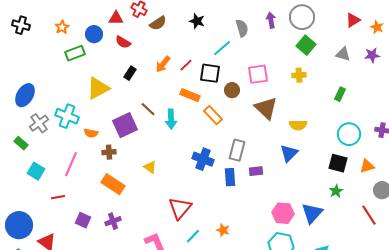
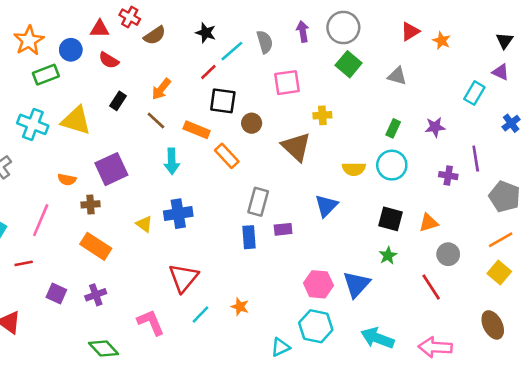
orange star: (62, 27) -> (29, 41), size x1.6
cyan line: (222, 48) -> (232, 51), moved
purple star: (372, 55) -> (435, 127), moved
red line: (186, 65) -> (208, 72), moved
pink square: (258, 74) -> (287, 83), moved
yellow cross: (299, 75) -> (322, 115), moved
yellow triangle: (98, 88) -> (76, 121), turned 45
brown line: (148, 109) -> (156, 121), moved
cyan cross: (67, 116) -> (33, 124), moved
yellow semicircle: (298, 125) -> (354, 169), moved
cyan circle: (349, 134) -> (392, 165), moved
blue cross: (203, 159) -> (178, 214), moved, turned -30

